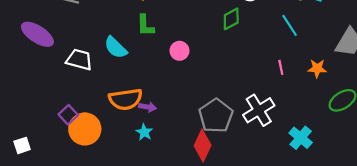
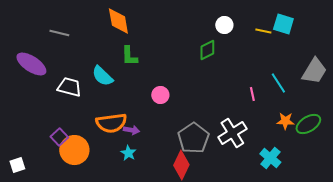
cyan line: (290, 25) -> (278, 83), moved
pink circle: (179, 51) -> (160, 95), moved
orange star: (317, 68) -> (285, 121), moved

